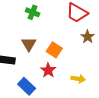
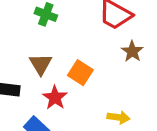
red star: (48, 70) -> (55, 98), moved

